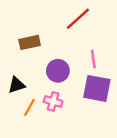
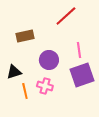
purple square: (97, 88) -> (82, 75), turned -30
orange line: (30, 107) -> (25, 91), turned -42

